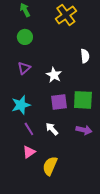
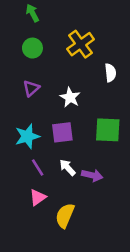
yellow cross: (66, 15) -> (81, 44), moved
purple square: (59, 102) -> (62, 132), moved
purple arrow: (84, 130) -> (92, 175), moved

